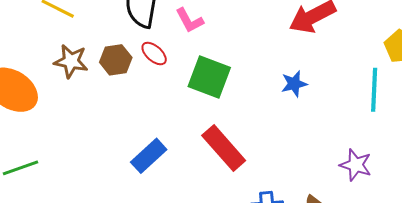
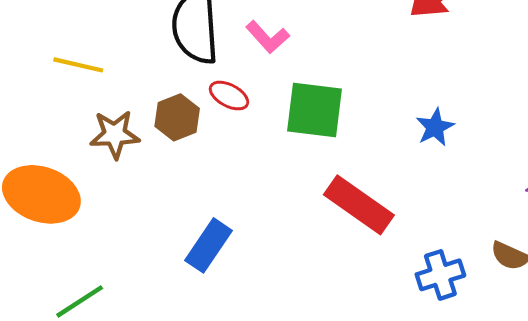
blue star: (294, 84) -> (435, 127), moved
blue rectangle: (149, 156) -> (208, 245), moved

